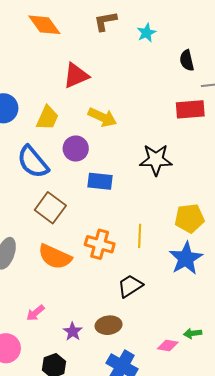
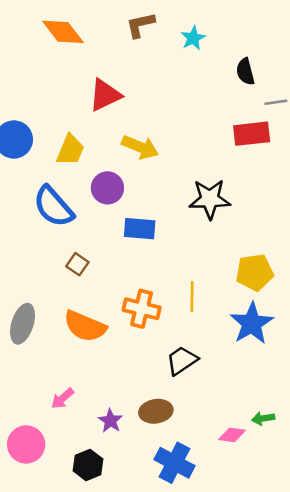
brown square: (50, 208) -> (77, 264), size x0.6

